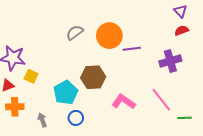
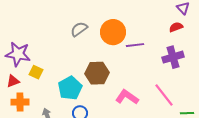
red semicircle: (182, 31) -> (176, 27), moved

